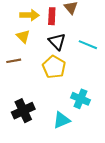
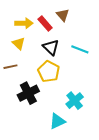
red rectangle: (52, 16) -> (45, 24), turned -42
cyan cross: (81, 99) -> (75, 101), turned 30
black cross: (23, 111) -> (28, 93), moved

